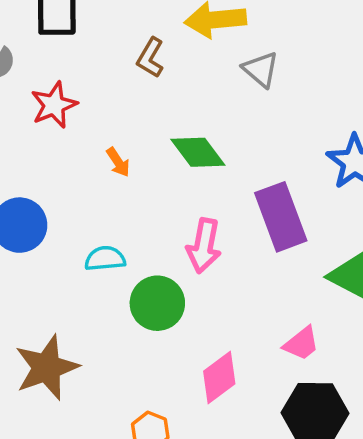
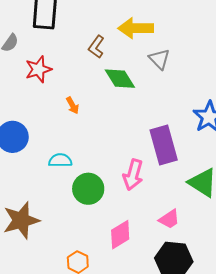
green diamond: (198, 152) -> (120, 79), moved
pink arrow: (204, 246) -> (133, 175), moved

